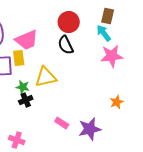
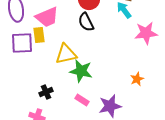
pink star: (112, 56) -> (146, 33), moved
green star: (23, 87) -> (81, 71), moved, size x1.6
black cross: (26, 100) -> (46, 92), moved

